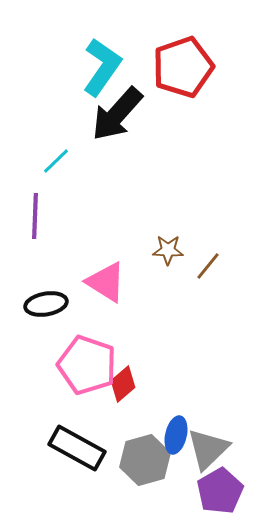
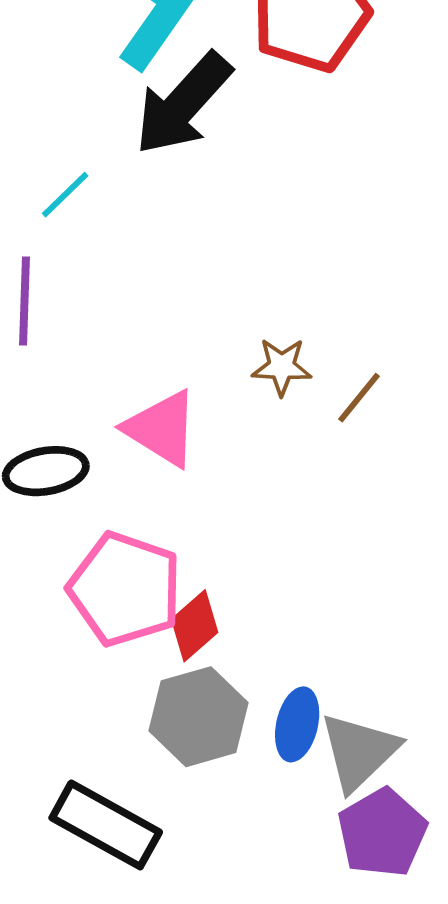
black rectangle: (77, 448) -> (106, 825), moved
gray hexagon: (145, 460) -> (198, 717), moved

